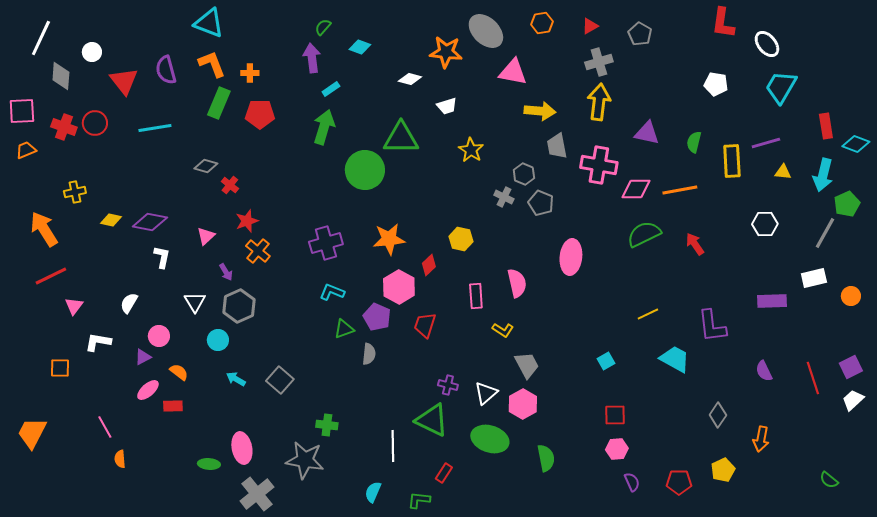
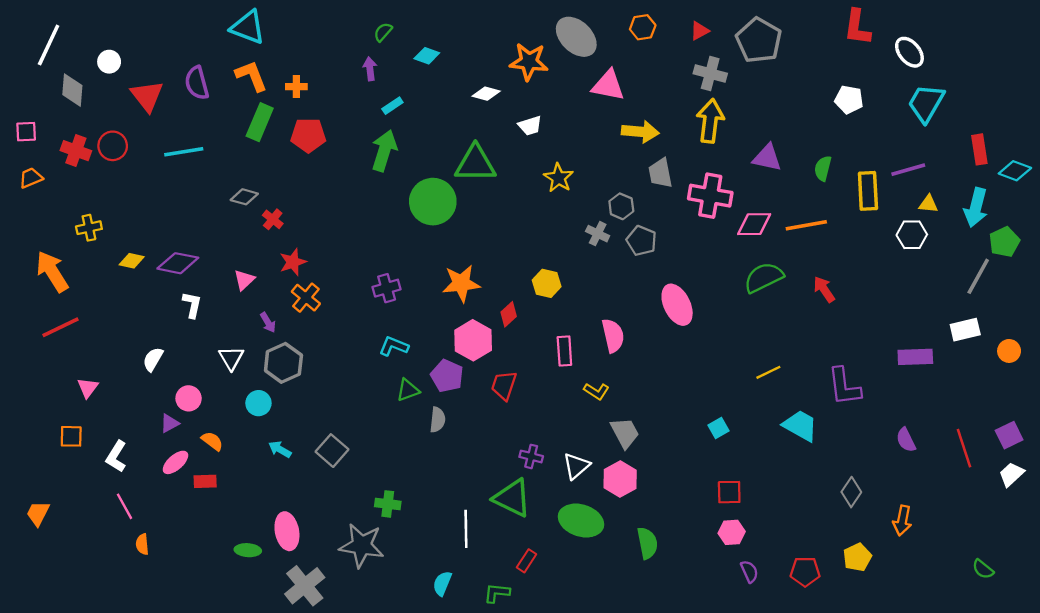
gray pentagon: (640, 34) -> (759, 40), size x1.6
purple arrow: (312, 58) -> (370, 69), size x0.7
gray cross: (599, 62) -> (710, 74), turned 32
pink square: (22, 111) -> (26, 132), size x0.7
white hexagon: (765, 224) -> (912, 235), moved
purple cross: (326, 243) -> (387, 288), size x0.7
pink ellipse: (571, 257) -> (677, 305), turned -32
pink triangle: (74, 306) -> (88, 388), moved
white L-shape: (98, 342) -> (116, 456), moved, turned -68
orange trapezoid: (32, 433) -> (38, 513), size x0.7

